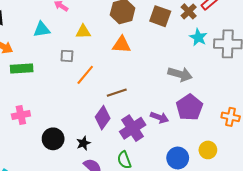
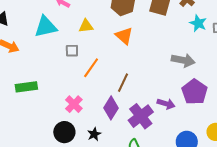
cyan triangle: (42, 29) -> (46, 27), size x1.4
orange triangle: (122, 45) -> (124, 36), turned 42
green rectangle: (22, 69) -> (26, 87), moved
brown line: (117, 93) -> (123, 83), turned -42
pink cross: (21, 115) -> (74, 104), moved, turned -30

